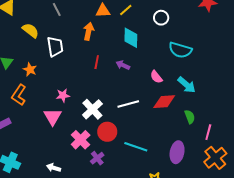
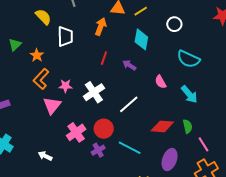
orange L-shape: (19, 95) -> (41, 79), moved
red diamond: (164, 102) -> (162, 126), moved
white line: (128, 104) -> (129, 104), turned -35
white cross: (92, 109) -> (94, 92), moved
pink line: (208, 132) -> (204, 144), turned -56
purple cross: (97, 158) -> (98, 150), moved

